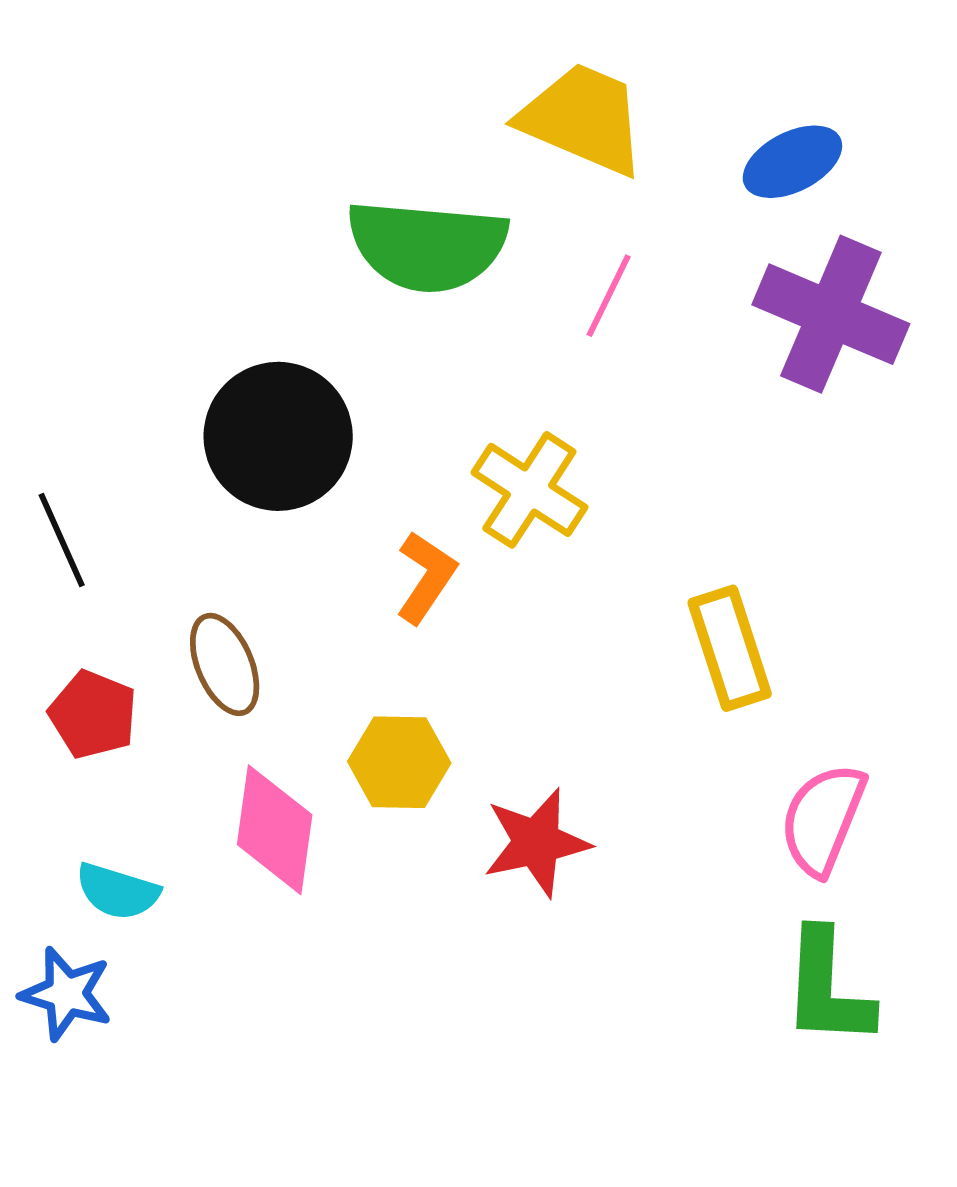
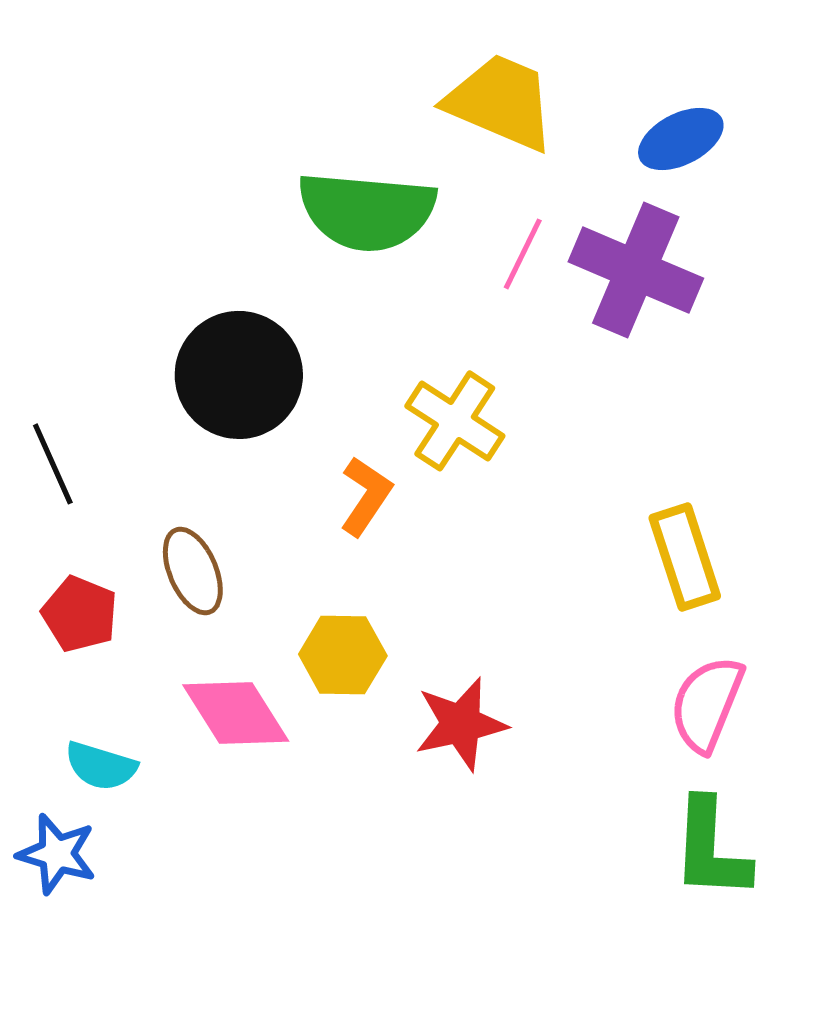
purple cross: (831, 314) -> (636, 270), moved
yellow rectangle: (730, 648) -> (685, 557), moved
pink diamond: (275, 830) -> (236, 713), turned -40

